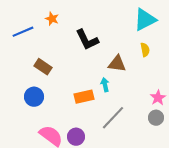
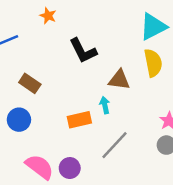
orange star: (52, 19) -> (48, 16), moved
yellow semicircle: (145, 50) -> (153, 63), size x1.6

